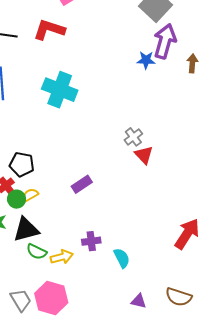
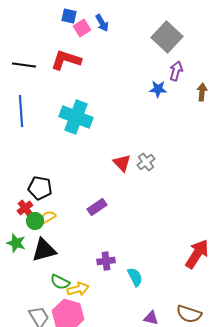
purple arrow: (165, 41) -> (176, 71), size x0.6
red triangle: (144, 155) -> (122, 163), moved
green semicircle: (37, 252) -> (60, 282), moved
yellow arrow: (62, 257) -> (78, 289), moved

